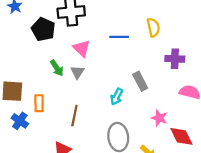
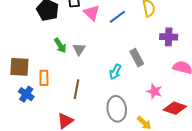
blue line: (119, 37) -> (117, 17), turned -36
pink triangle: (82, 48) -> (92, 13), moved
red diamond: (181, 136) -> (175, 108), turned -45

